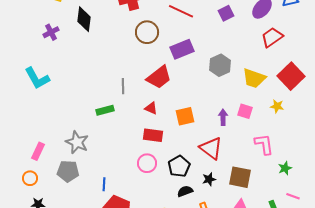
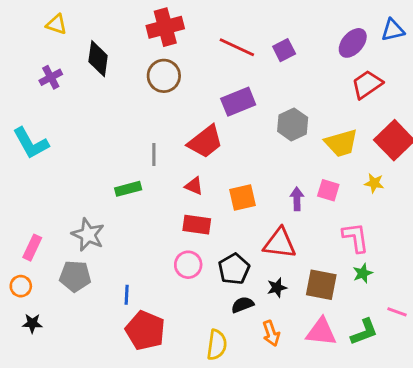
purple square: (226, 13) -> (284, 50), moved
brown circle: (147, 32) -> (164, 76), moved
yellow trapezoid: (254, 78) -> (341, 143), turned -35
red triangle: (211, 148) -> (280, 243), turned -30
green star: (285, 168) -> (363, 273), moved

